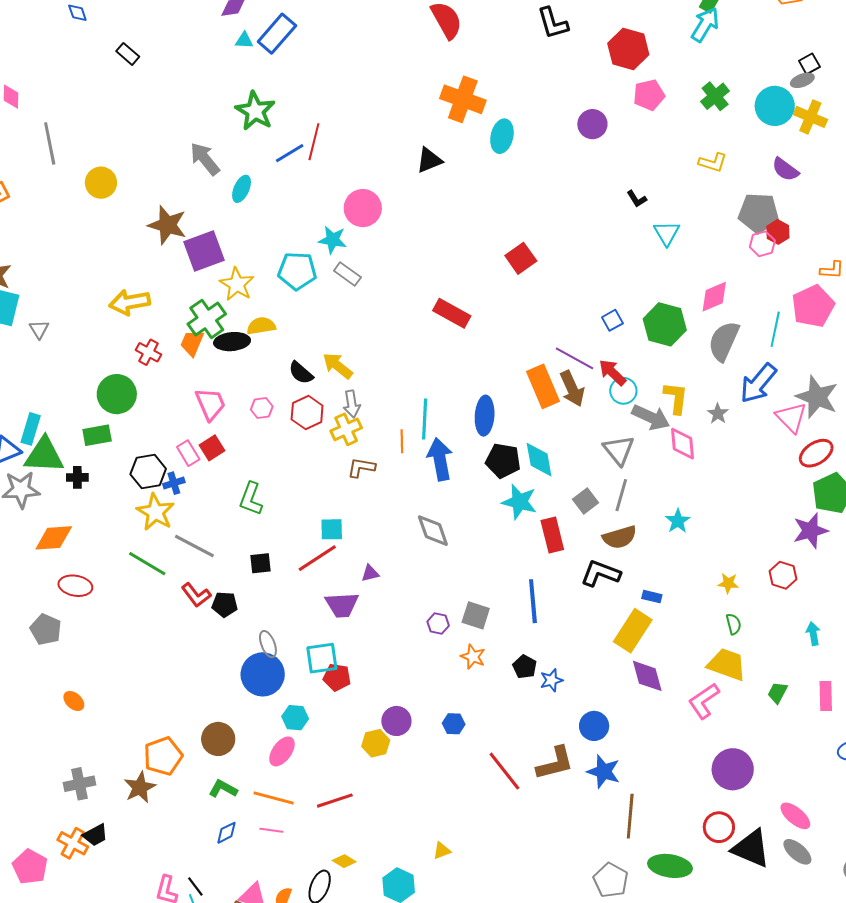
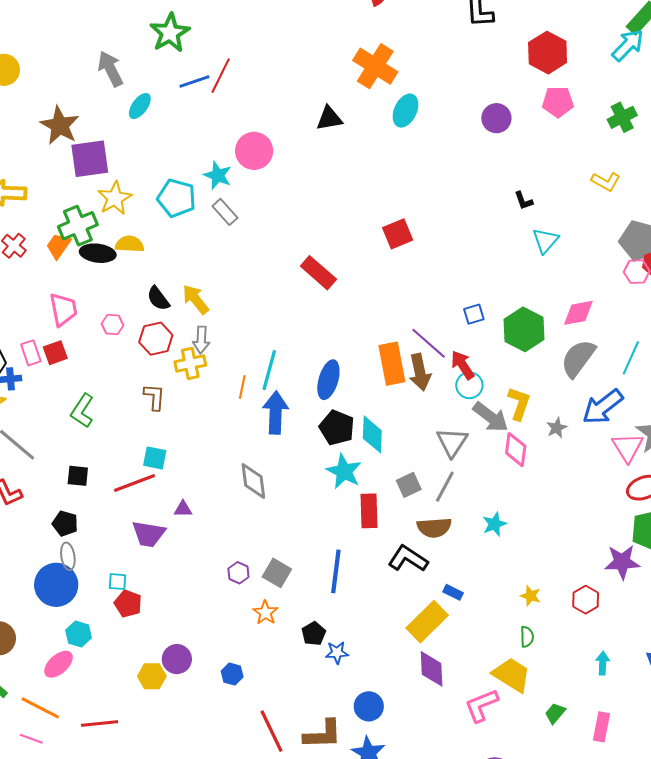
brown L-shape: (361, 468) -> (154, 397), moved, turned 72
black pentagon: (225, 604) -> (65, 523), moved
cyan square: (322, 658) -> (117, 582), size x0.6

